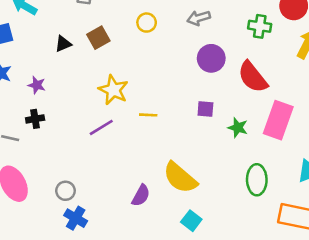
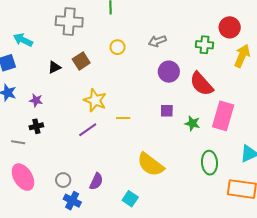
purple semicircle: (141, 195) -> (96, 181), moved
cyan square: (191, 221) -> (130, 199), moved

